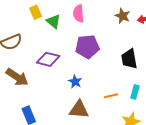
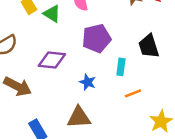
cyan rectangle: (135, 92) -> (121, 67), moved
brown triangle: (79, 110) -> (79, 117), moved

